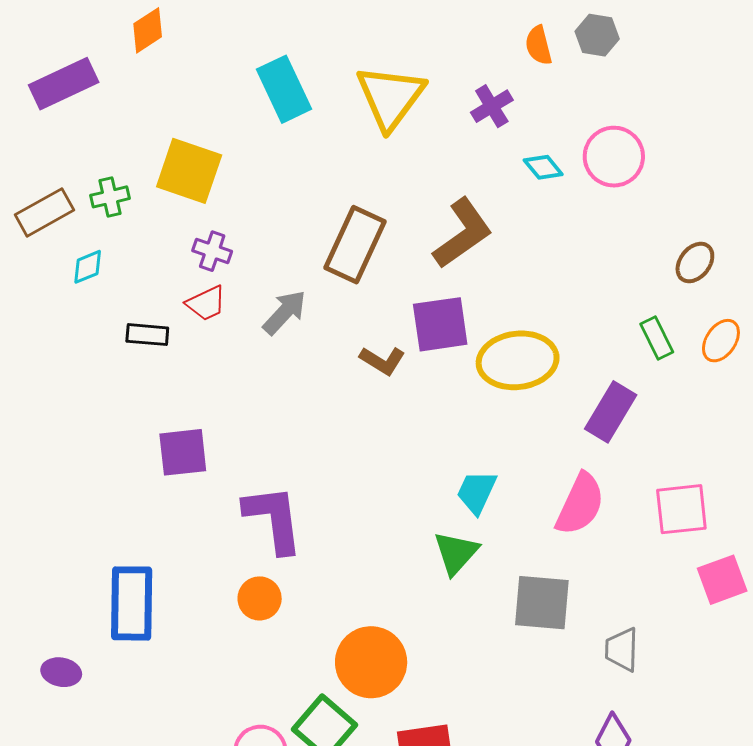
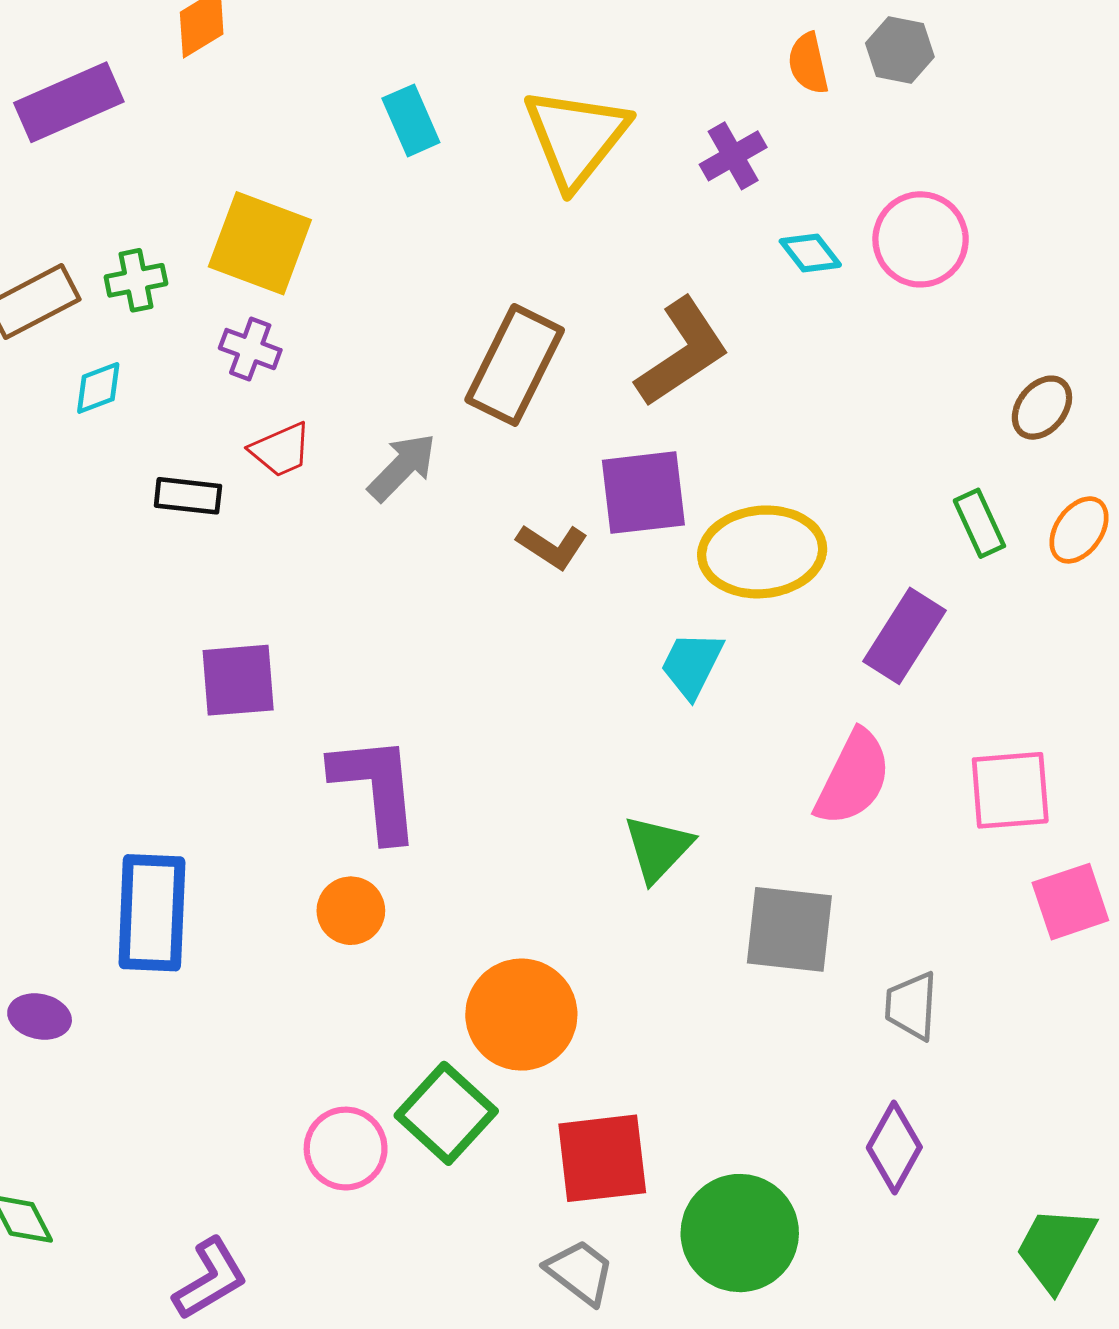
cyan rectangle: (284, 89) -> (411, 120), size x0.7
purple cross: (212, 251) -> (250, 349), moved
cyan trapezoid: (477, 492) -> (692, 665), moved

